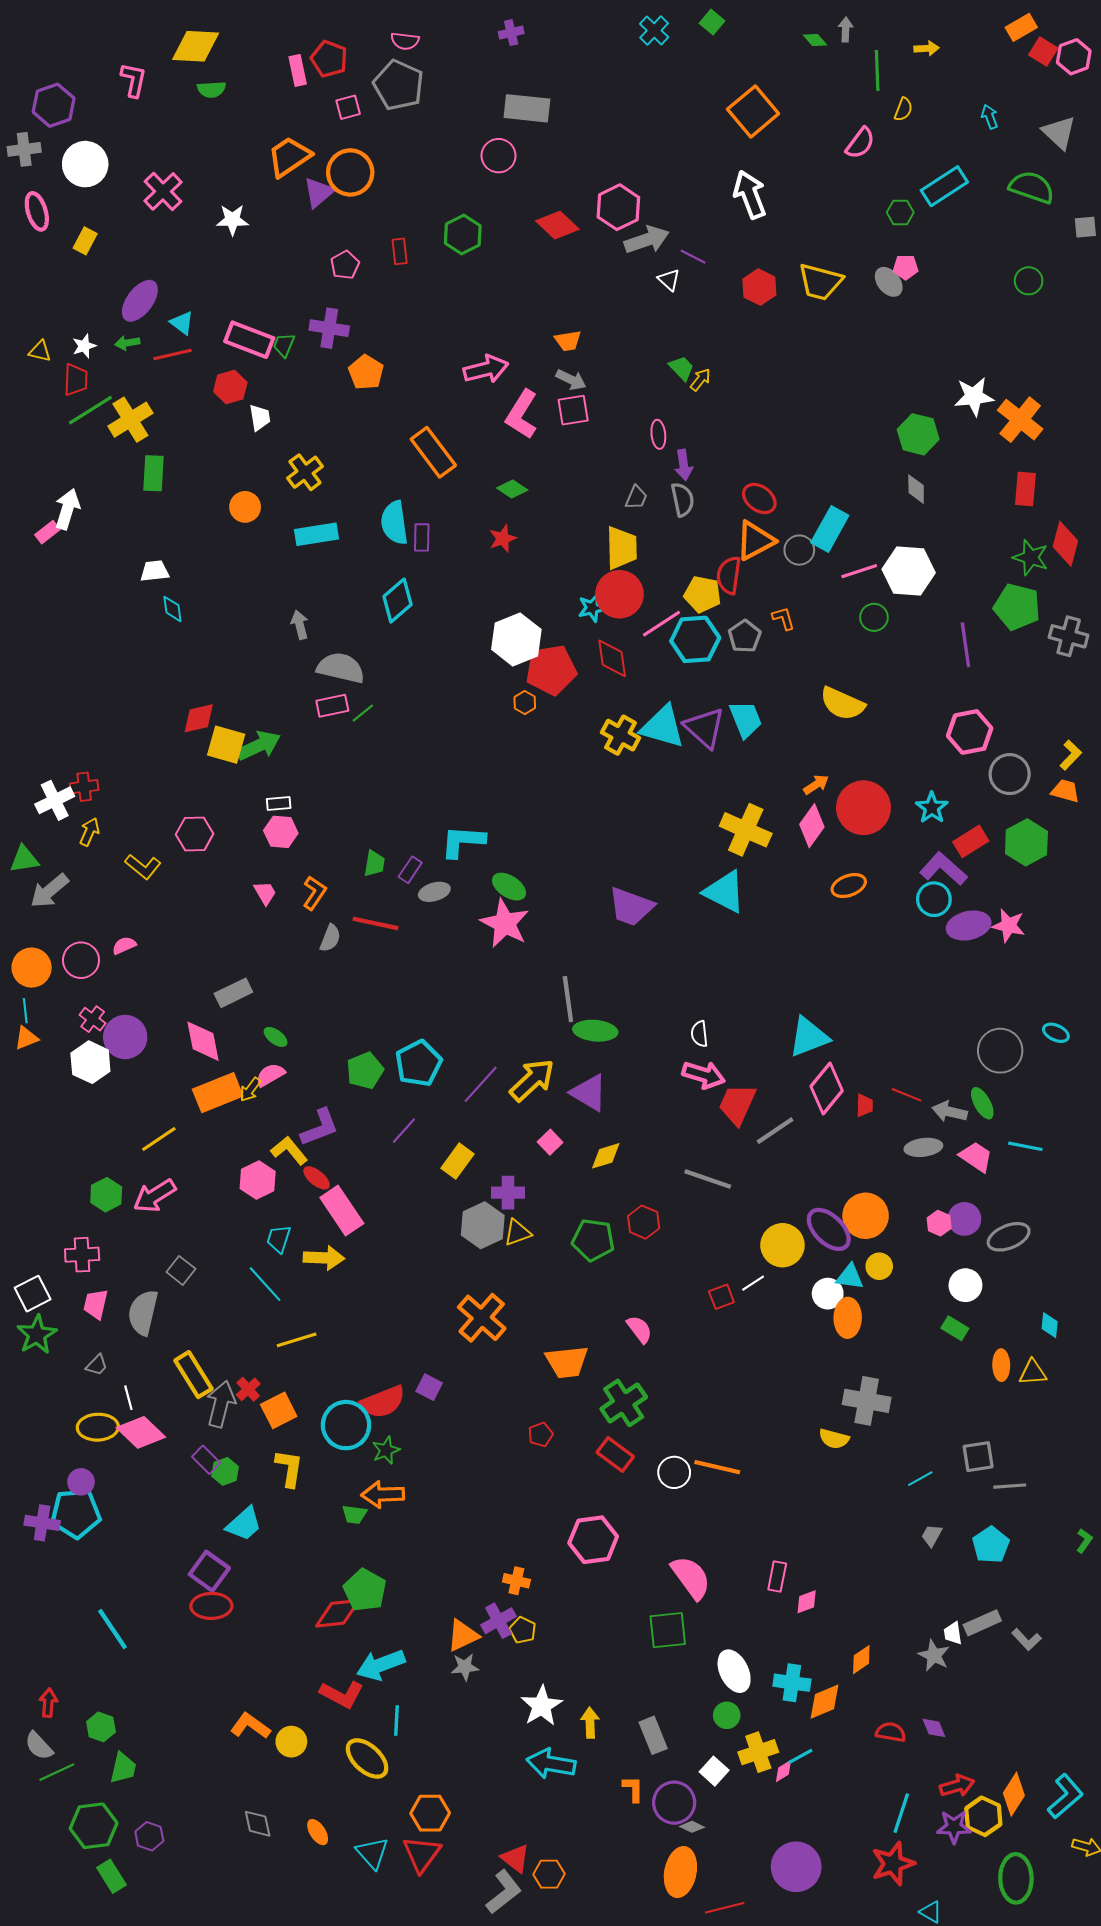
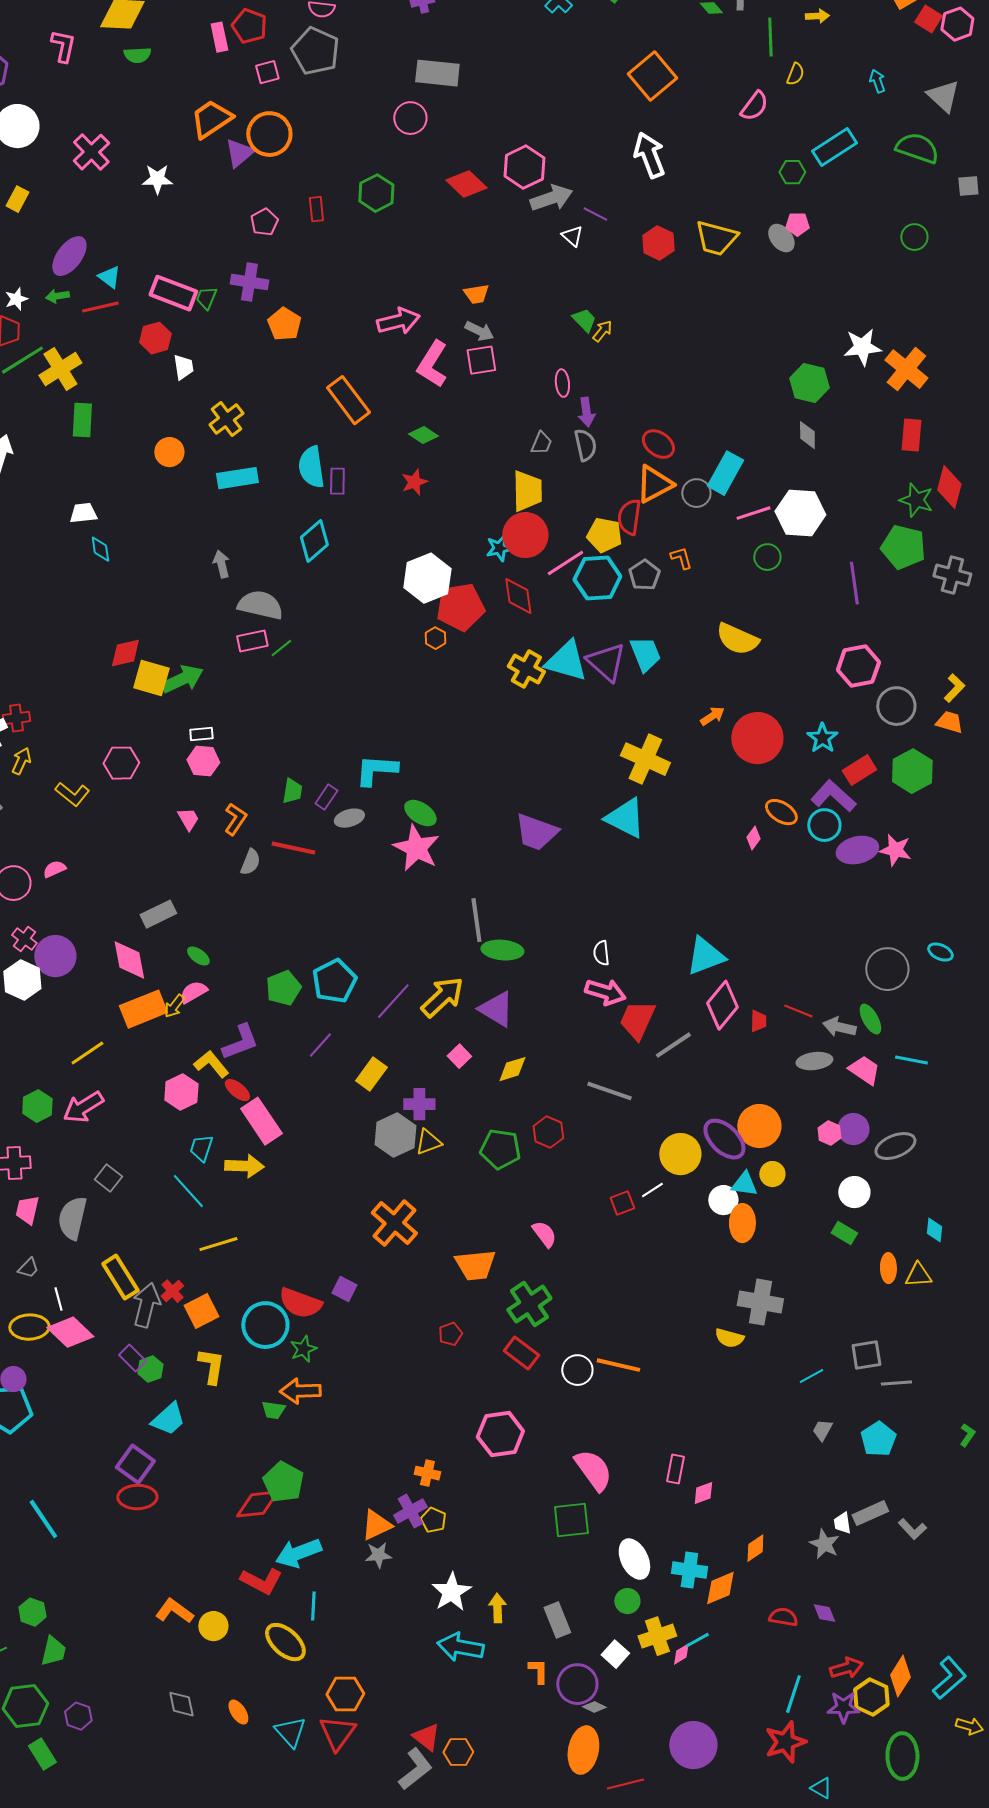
pink diamond: (812, 826) -> (753, 838), moved, size x0.6
orange ellipse: (849, 886) -> (781, 812), moved, turned 52
red semicircle: (383, 1402) -> (300, 1303), turned 42

